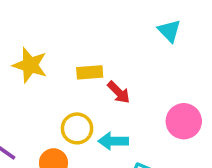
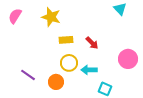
yellow star: (30, 65) -> (51, 17), moved
yellow rectangle: (90, 72) -> (66, 40), moved

